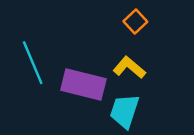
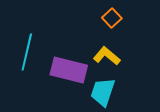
cyan line: (33, 63) -> (27, 52), turned 36

